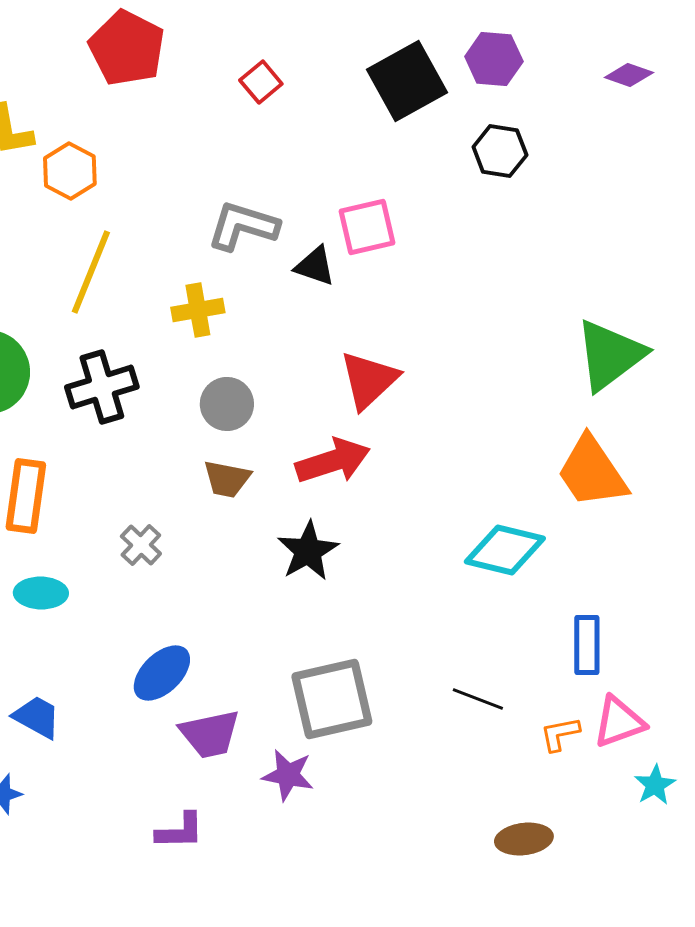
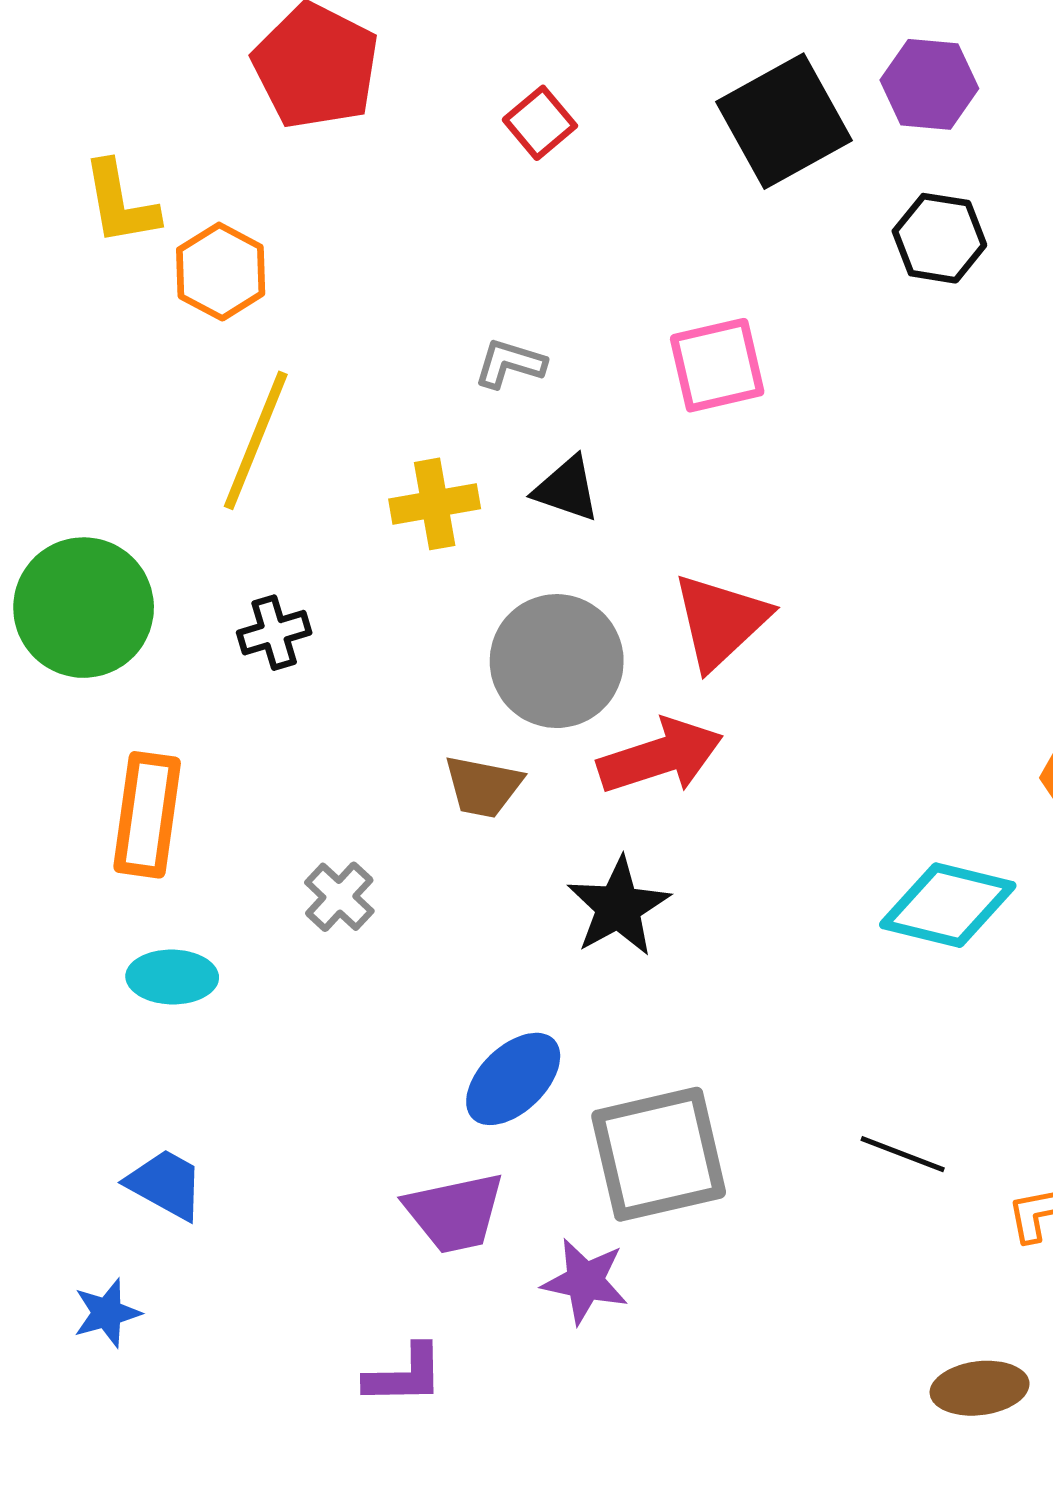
gray L-shape: (243, 226) -> (510, 364), size x0.6
black triangle: (315, 266) -> (567, 489), moved
black cross: (102, 387) -> (274, 633), size x0.6
gray circle: (227, 404) -> (557, 661), moved, size x1.5
blue ellipse: (162, 673) -> (513, 1079), moved

